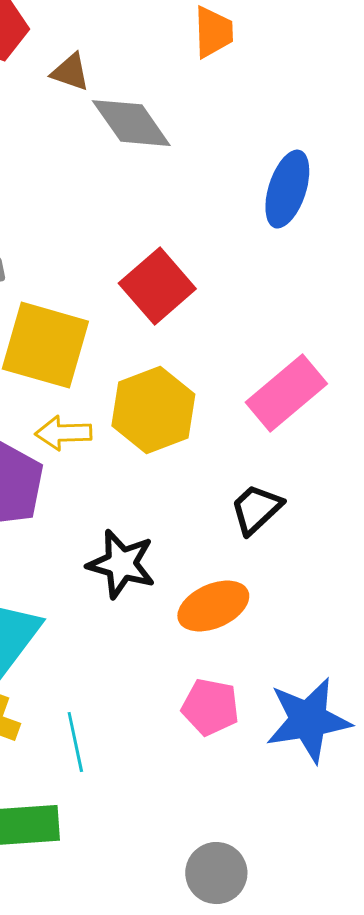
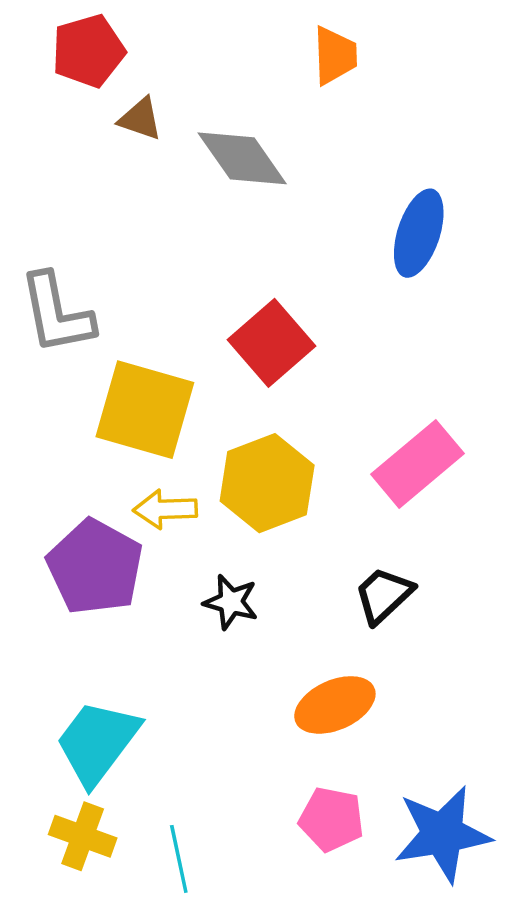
brown triangle: (70, 72) -> (140, 119), moved
black star: (121, 564) -> (231, 602), moved, size x0.7

